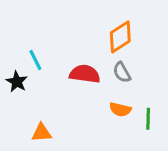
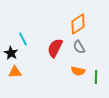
red semicircle: (85, 74) -> (55, 48), turned -72
orange triangle: (42, 133) -> (15, 72), moved

